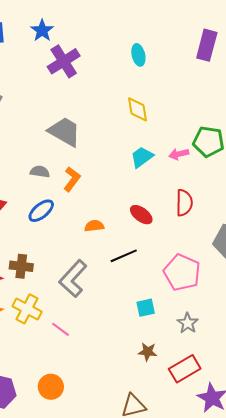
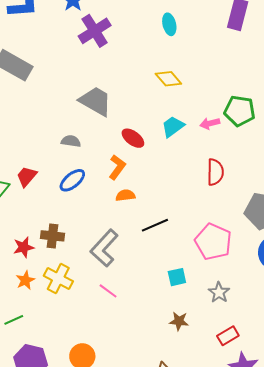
yellow diamond: (137, 109) -> (168, 79), turned -32
orange L-shape: (72, 179) -> (117, 167), moved
red ellipse: (141, 215) -> (133, 138), moved
pink line: (61, 329) -> (108, 291), moved
red rectangle: (185, 369) -> (228, 336), moved, size x0.7

